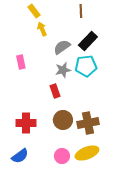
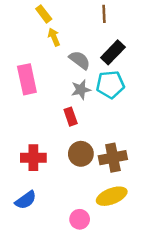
gray semicircle: (62, 47) -> (80, 60), turned 72
pink rectangle: (21, 62) -> (27, 79), size x1.6
pink circle: (62, 156) -> (80, 219), moved

